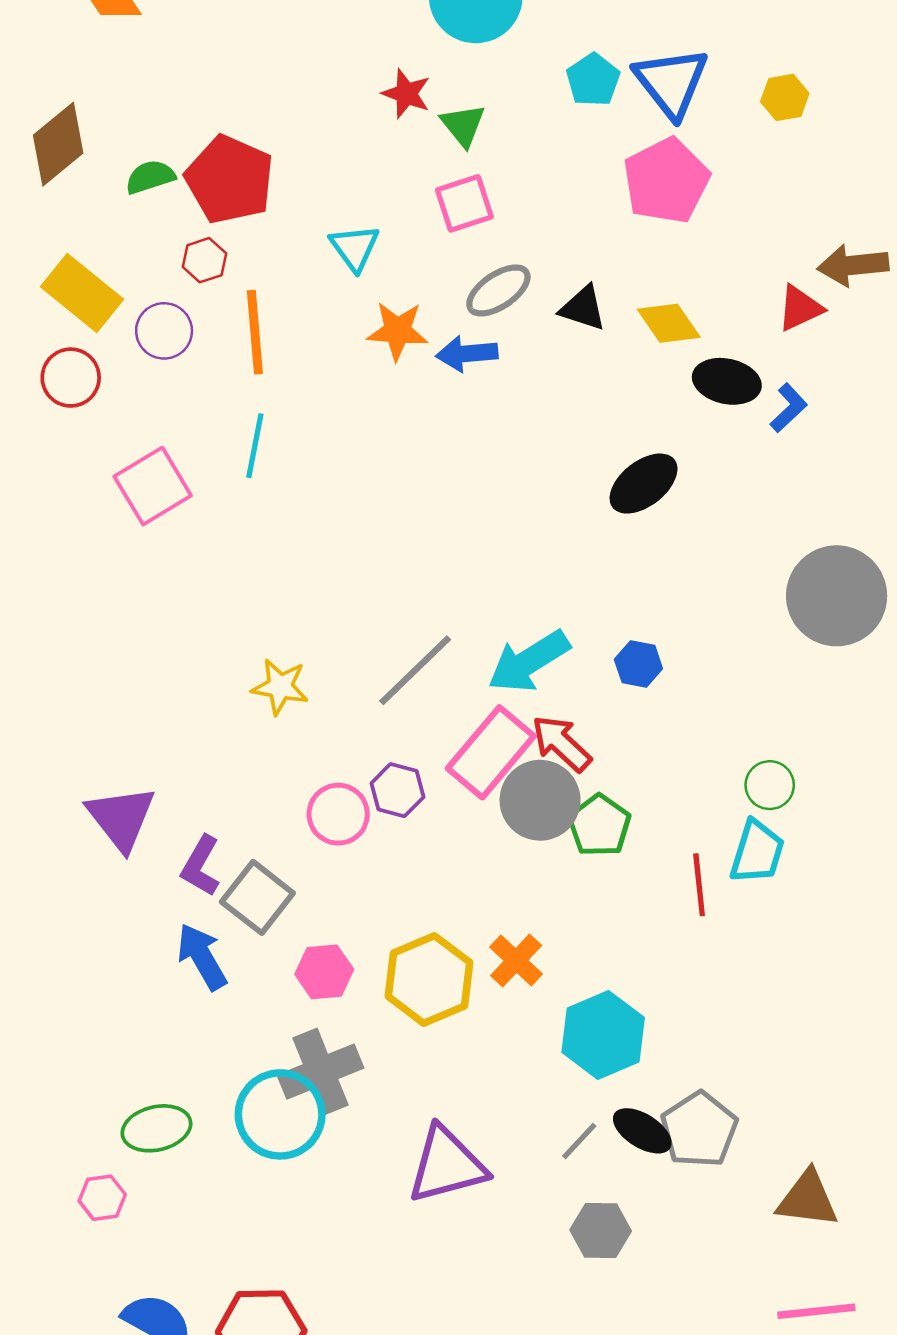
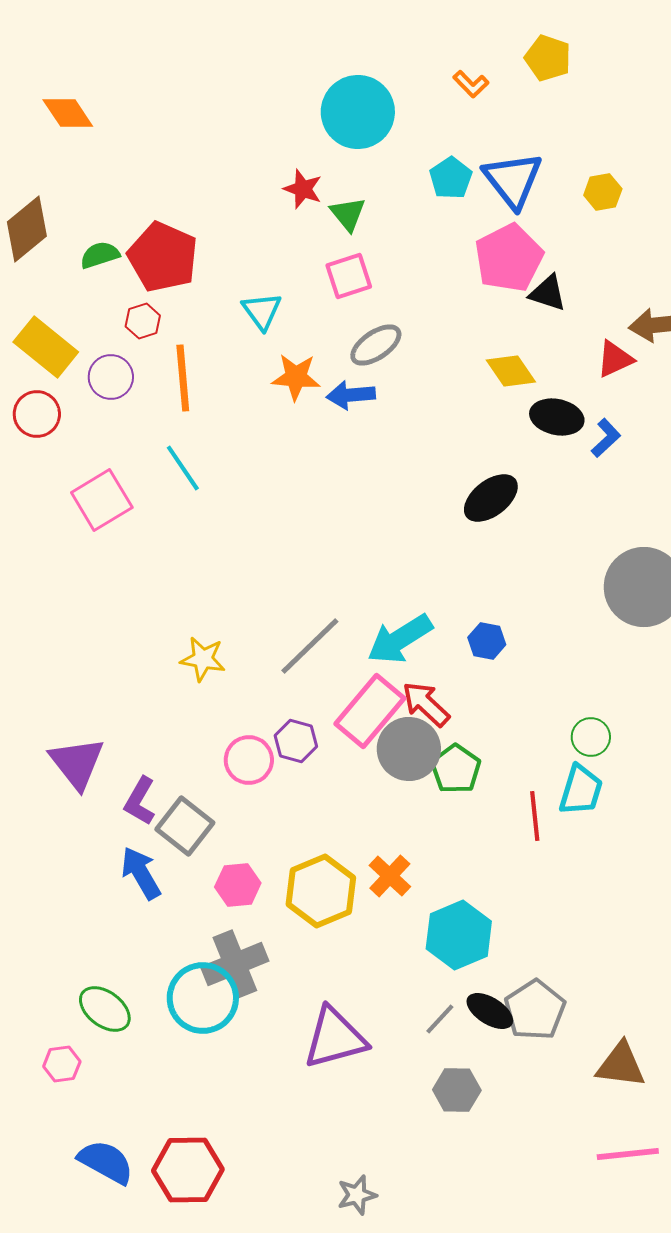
black triangle: (583, 308) -> (548, 293), moved
cyan line: (255, 446) -> (183, 468), turned -45
green ellipse: (156, 1128) -> (105, 1009), turned 50

